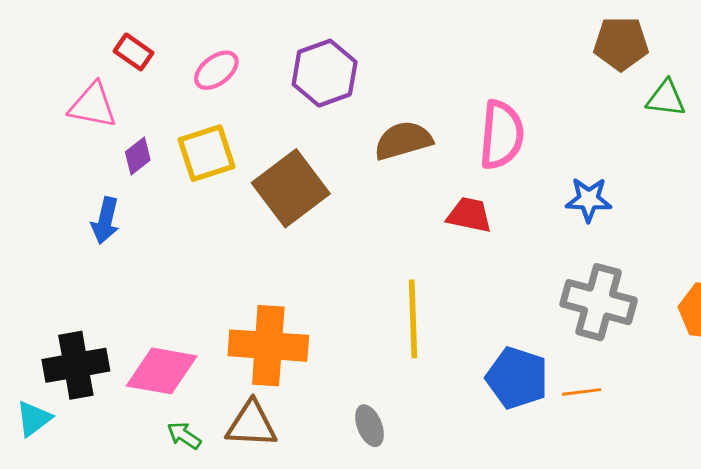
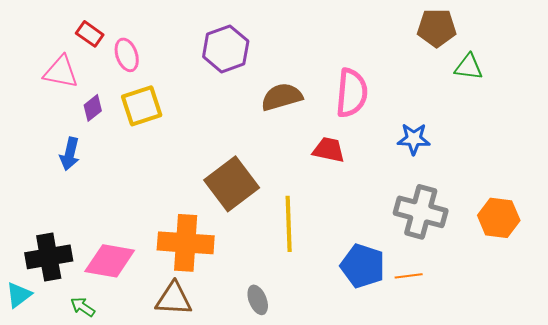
pink ellipse: (216, 70) -> (127, 55), moved, turned -72
brown square: (291, 188) -> (232, 184), moved
green arrow: (184, 436) -> (83, 307), moved

